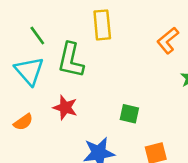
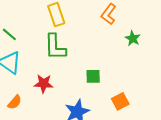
green L-shape: (71, 60) -> (55, 47), moved

